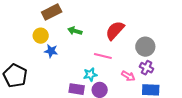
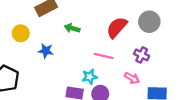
yellow circle: (41, 36) -> (21, 33), moved
gray circle: (145, 47) -> (149, 22), moved
purple cross: (147, 68) -> (142, 55), moved

